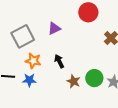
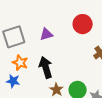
black arrow: (59, 61) -> (46, 67), size x1.5

